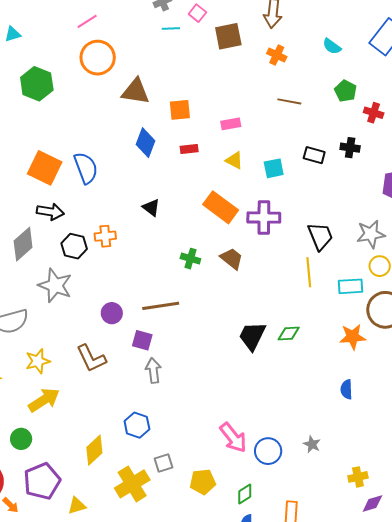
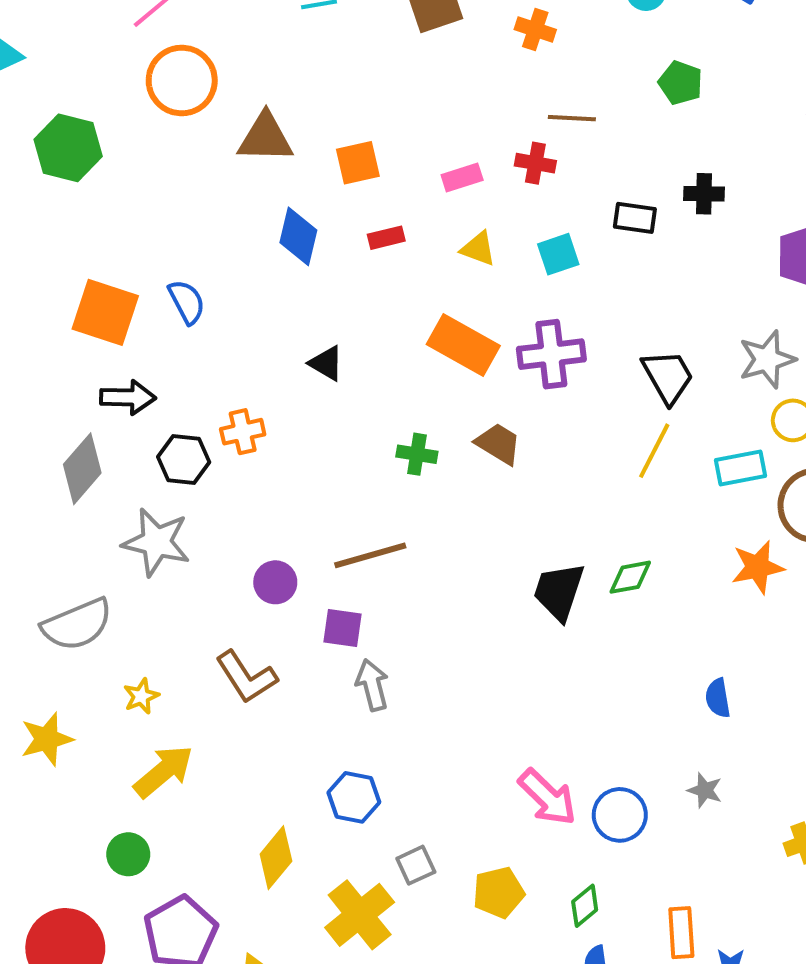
red cross: (374, 113) -> (535, 163), moved
blue semicircle: (86, 168) -> (187, 302), size x0.7
yellow line: (309, 272) -> (654, 451), turned 40
yellow star: (38, 361) -> (141, 696), size x0.7
blue semicircle: (346, 389) -> (718, 698), moved

